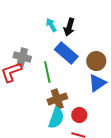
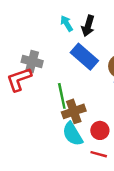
green line: (47, 72) -> (62, 96), moved
cyan semicircle: (56, 118) -> (73, 134), turned 130

